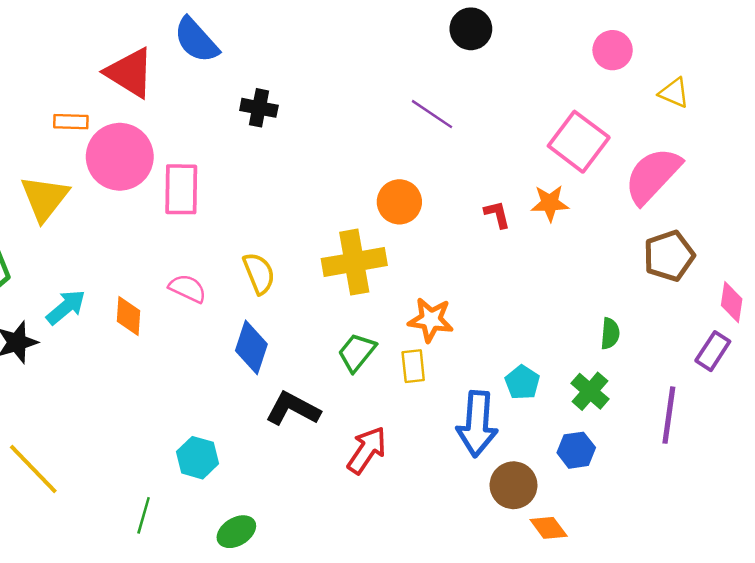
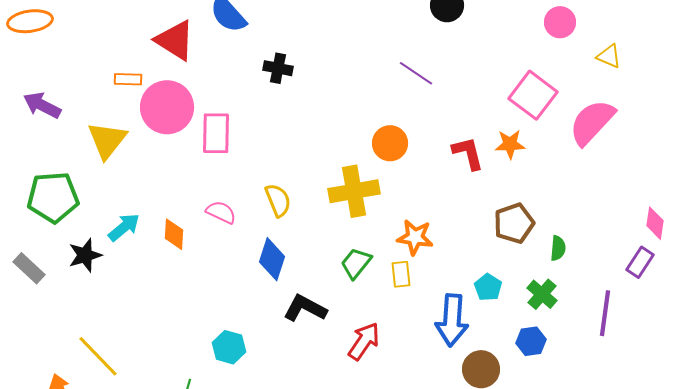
red L-shape: (497, 214) -> (468, 153), size x1.5
brown pentagon: (669, 256) -> (514, 223), moved

